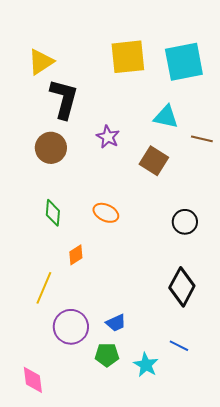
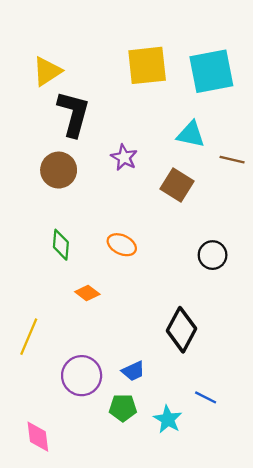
orange diamond: (76, 255) -> (87, 293), turned 70
black diamond: (182, 287) -> (182, 330), moved
yellow line: (44, 288) -> (29, 337), moved

